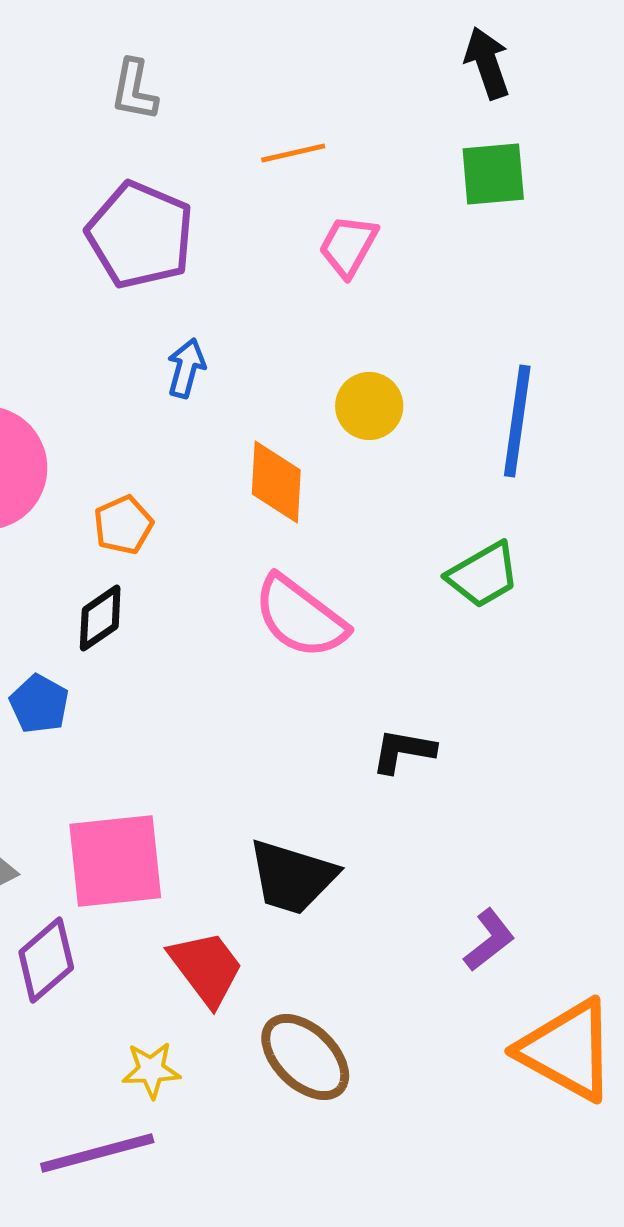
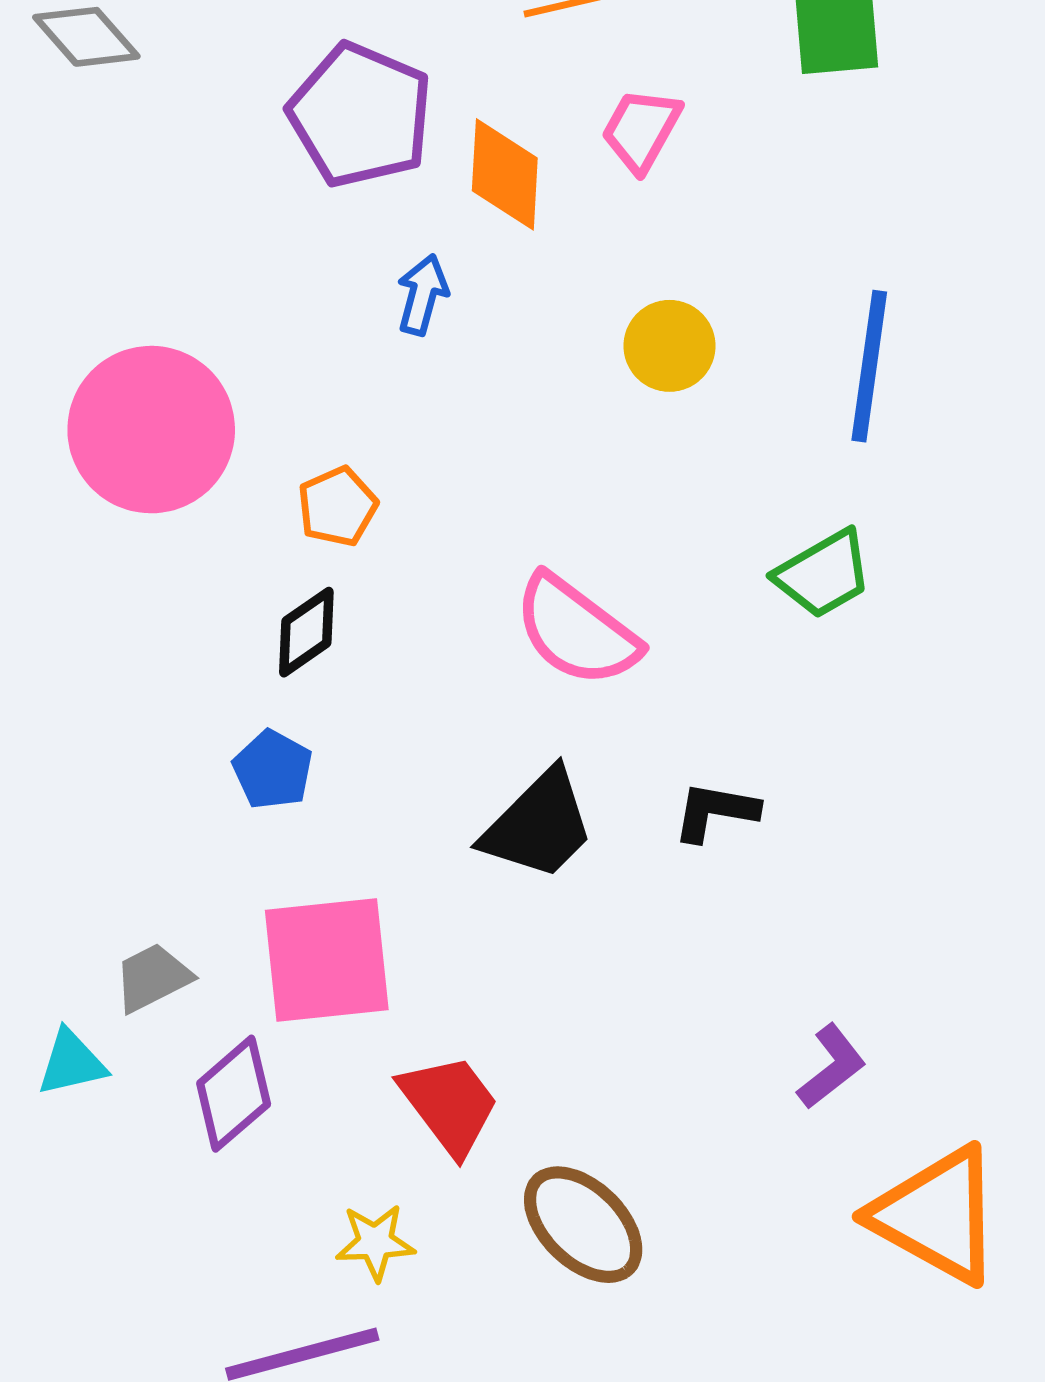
orange diamond: (276, 482) -> (505, 174), moved
blue pentagon: (39, 704) -> (273, 770), moved
black trapezoid: (292, 877) -> (539, 825), moved, turned -62

